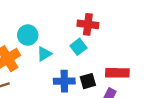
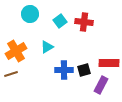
cyan circle: (28, 35) -> (30, 14), moved
cyan square: (78, 47) -> (60, 21), moved

